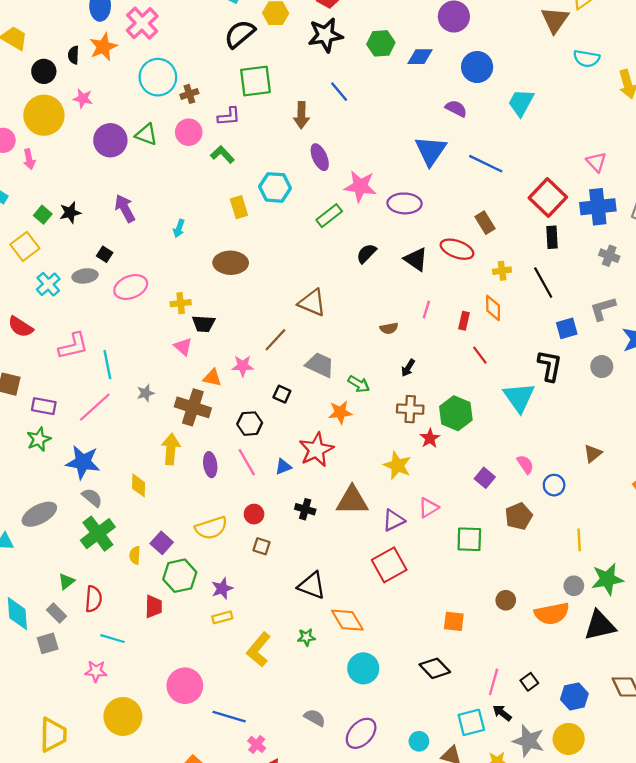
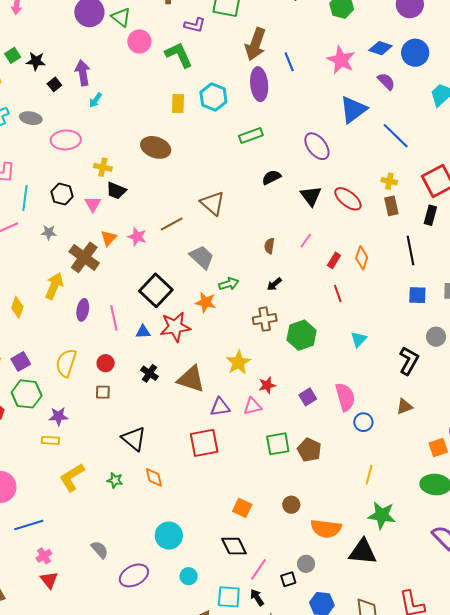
blue diamond: (420, 57) -> (380, 48), moved
blue line: (339, 92) -> (289, 62), moved
brown arrow: (301, 115) -> (255, 44), size x1.4
pink circle: (189, 132) -> (139, 41), moved
green L-shape: (222, 154) -> (179, 55), size x1.4
purple ellipse: (320, 157) -> (259, 84), size x1.4
pink star: (360, 186) -> (341, 60), moved
purple ellipse: (405, 203) -> (317, 146), turned 32
brown rectangle: (485, 223) -> (391, 206), moved
cyan arrow: (179, 228) -> (95, 100), moved
black square: (105, 254) -> (54, 84), moved
yellow cross: (502, 271) -> (389, 181), moved
brown semicircle: (389, 328) -> (269, 246), turned 91
black L-shape: (550, 366) -> (409, 361), moved
orange triangle: (212, 378) -> (109, 238), turned 42
green arrow: (359, 384) -> (229, 284), turned -66
black square: (282, 394) -> (156, 290), moved, size x2.0
cyan triangle: (519, 397) -> (359, 339), size x0.6
brown cross: (410, 409) -> (265, 319), turned -30
black hexagon: (250, 424) -> (62, 194), moved
red star: (430, 438) -> (267, 385), moved
pink semicircle: (525, 464) -> (345, 397), size x1.6
brown pentagon: (519, 516) -> (309, 450), moved, turned 30
yellow semicircle: (211, 528) -> (66, 363), turned 108
green square: (469, 539) -> (278, 444), turned -30
brown square: (262, 546) -> (103, 392), turned -35
gray circle: (574, 586) -> (306, 564), moved
orange diamond: (347, 620) -> (154, 477), size x0.7
cyan circle: (363, 668) -> (169, 536), moved
black diamond: (435, 668) -> (234, 546), moved
blue line: (229, 717) -> (29, 525), turned -52
cyan circle: (419, 741) -> (189, 576), moved

